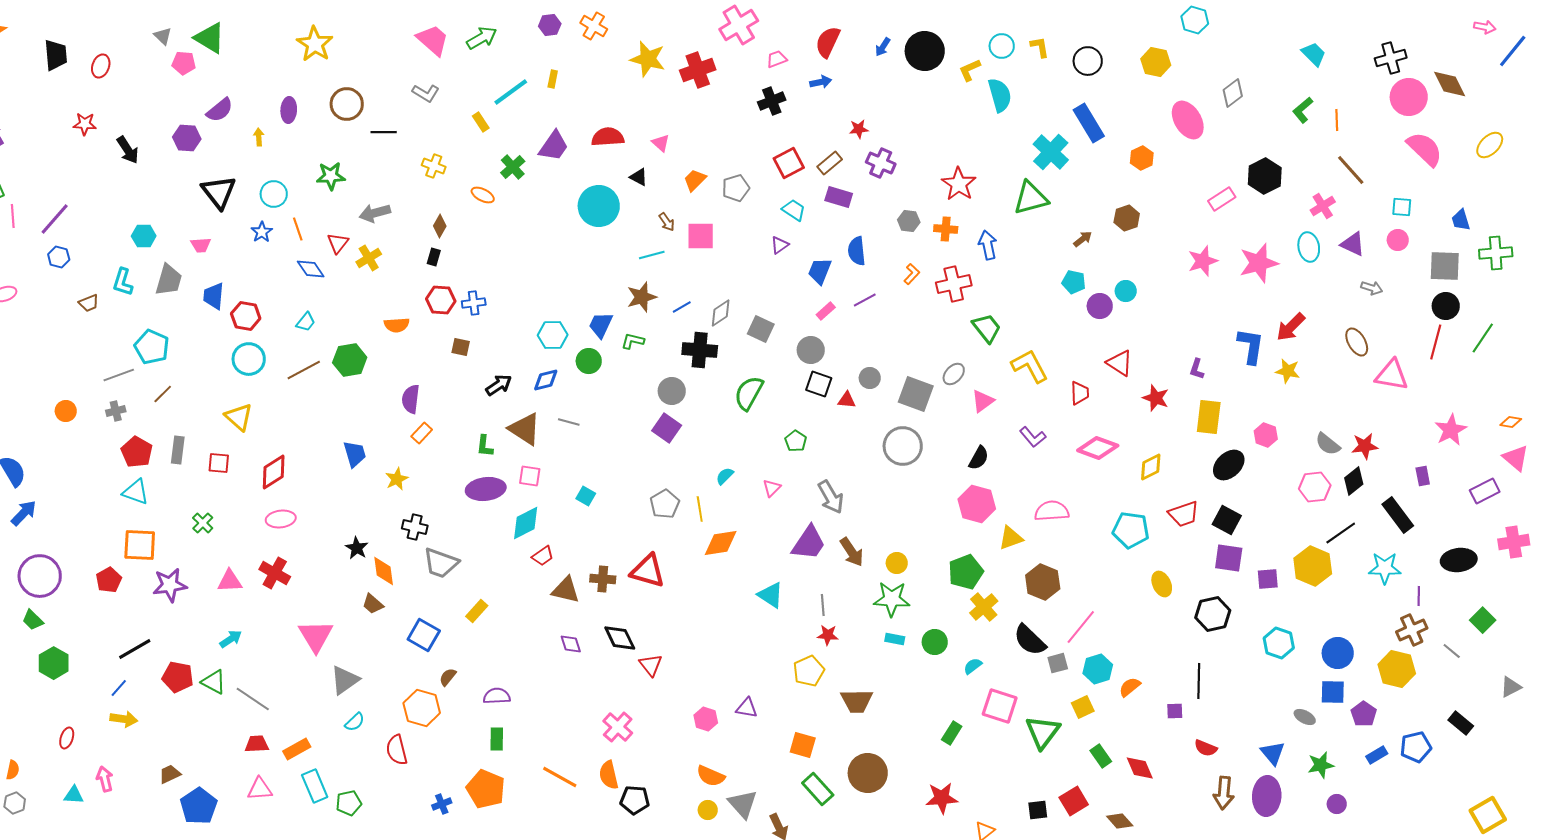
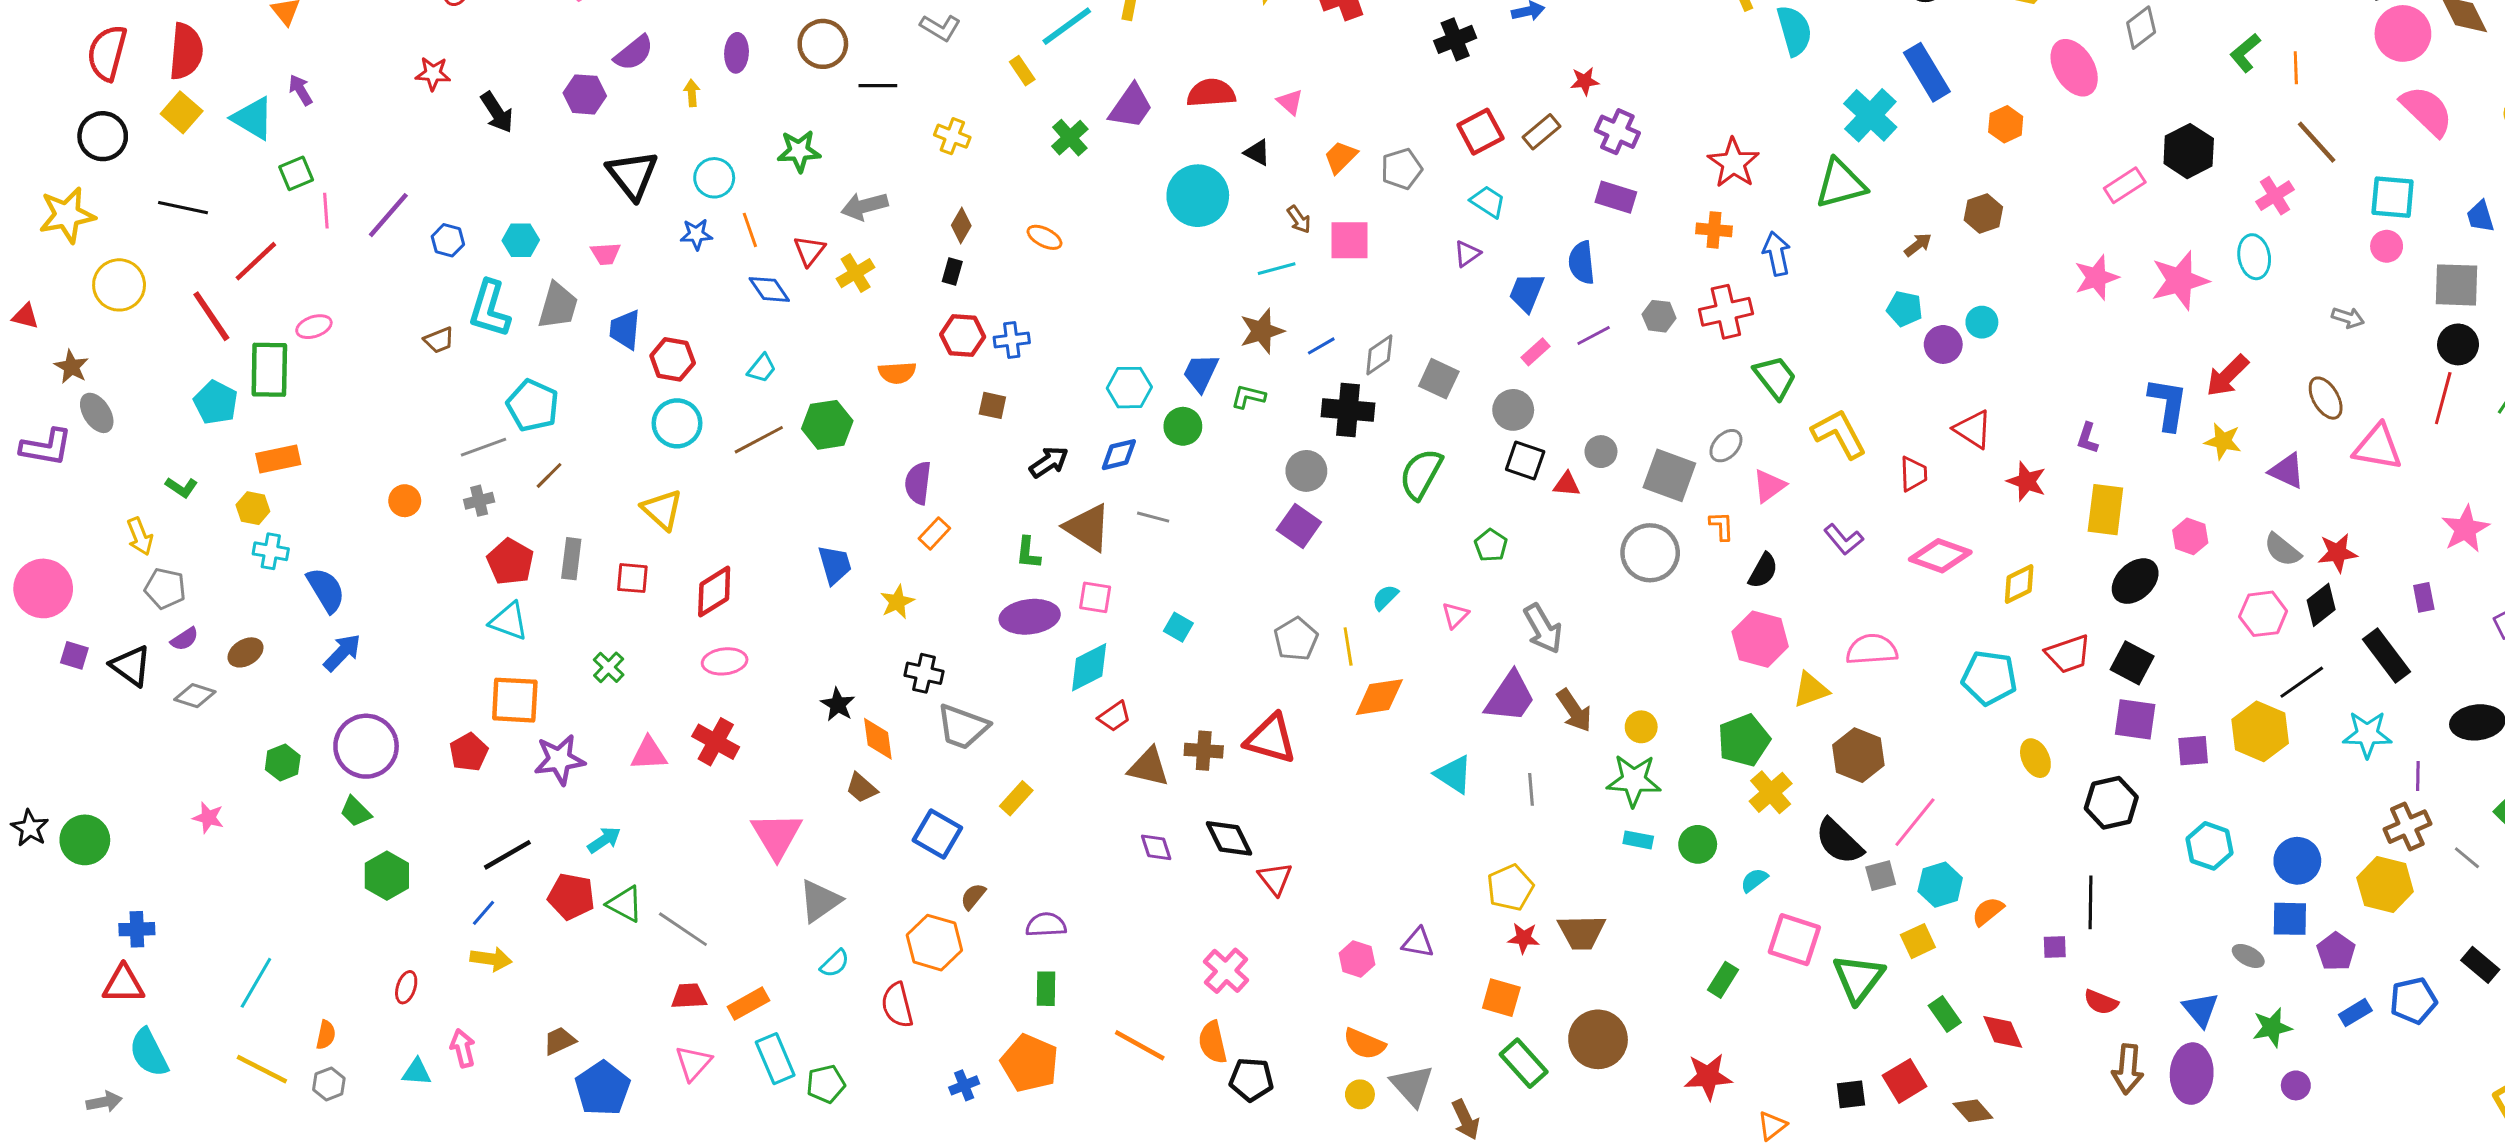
orange ellipse: (483, 195) -> (1045, 237), moved
purple rectangle: (839, 197) -> (1616, 197), moved
cyan square: (1402, 207) -> (2393, 197), size x1.5
gray hexagon: (909, 221) -> (1659, 316), moved
blue star: (262, 232) -> (696, 234), turned 30
purple triangle: (1353, 244) -> (2287, 471), moved
blue hexagon: (59, 257) -> (448, 240), moved
orange L-shape: (912, 274) -> (1722, 526), moved, turned -45
cyan L-shape: (123, 282) -> (490, 309), size x1.4
red star: (828, 635) -> (1524, 938), moved
cyan arrow: (231, 639) -> (604, 840), moved
pink triangle: (260, 789) -> (693, 1063), turned -44

